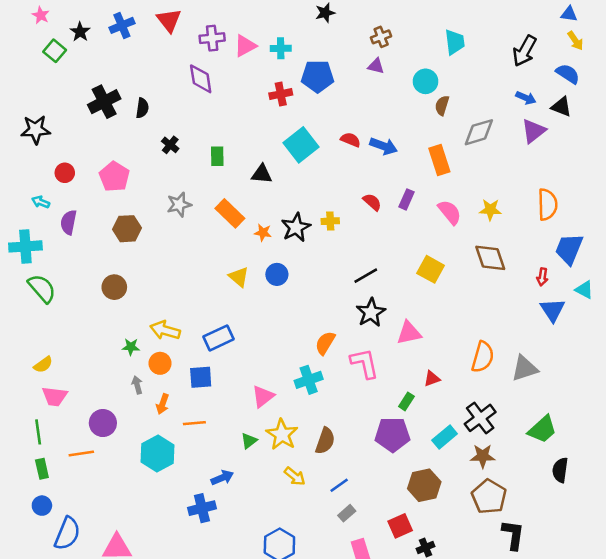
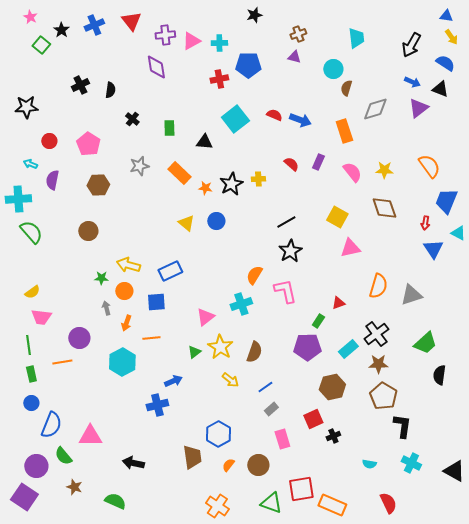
black cross: (104, 102) -> (80, 85), size x0.7
orange semicircle: (547, 205) -> (429, 166), turned -35
pink triangle: (409, 333) -> (350, 248), moved

